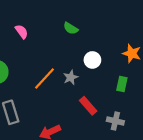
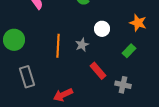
orange line: (44, 79) -> (58, 46), turned -40
green rectangle: (122, 84) -> (129, 51), turned 32

